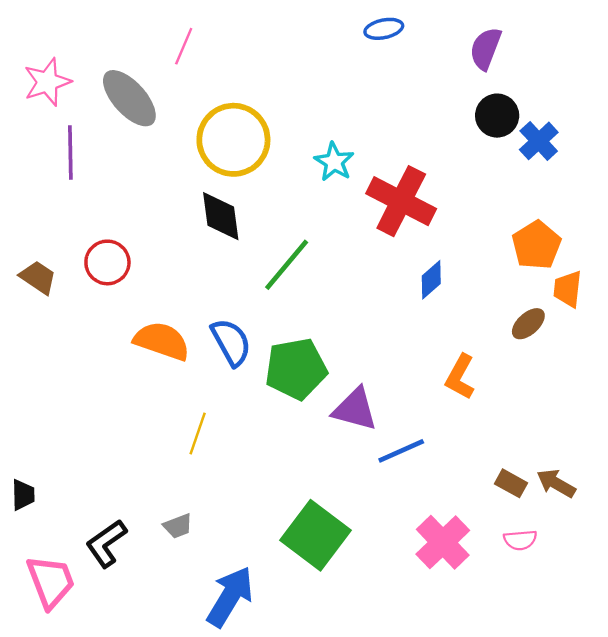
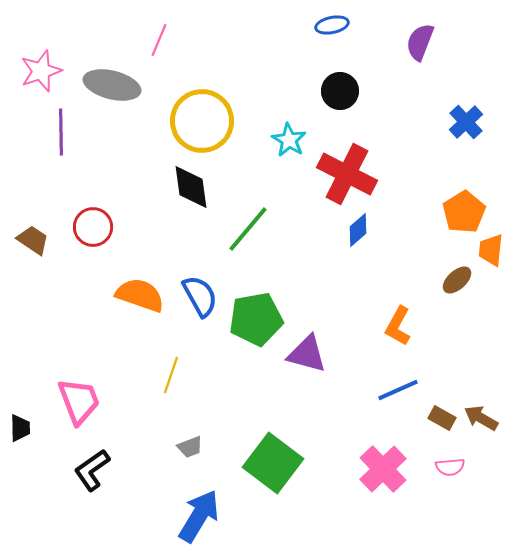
gray ellipse: (129, 98) -> (112, 85), turned -34
black circle: (497, 116) -> (340, 91), moved
blue diamond: (431, 280) -> (358, 230), moved
blue line: (401, 451) -> (398, 390), moved
gray trapezoid: (178, 526) -> (190, 447), moved
pink trapezoid: (51, 582) -> (79, 401), moved

